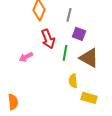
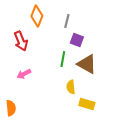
red arrow: (48, 39) -> (21, 41), moved
pink arrow: (26, 57) -> (24, 74), moved

